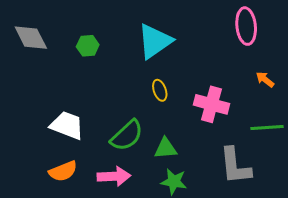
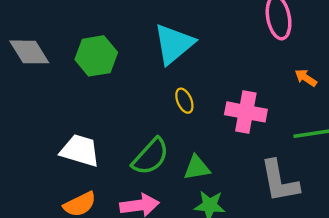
green hexagon: (88, 46) -> (96, 56), size x1.6

